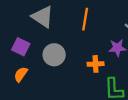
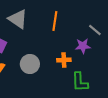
gray circle: (54, 55) -> (30, 64), moved

